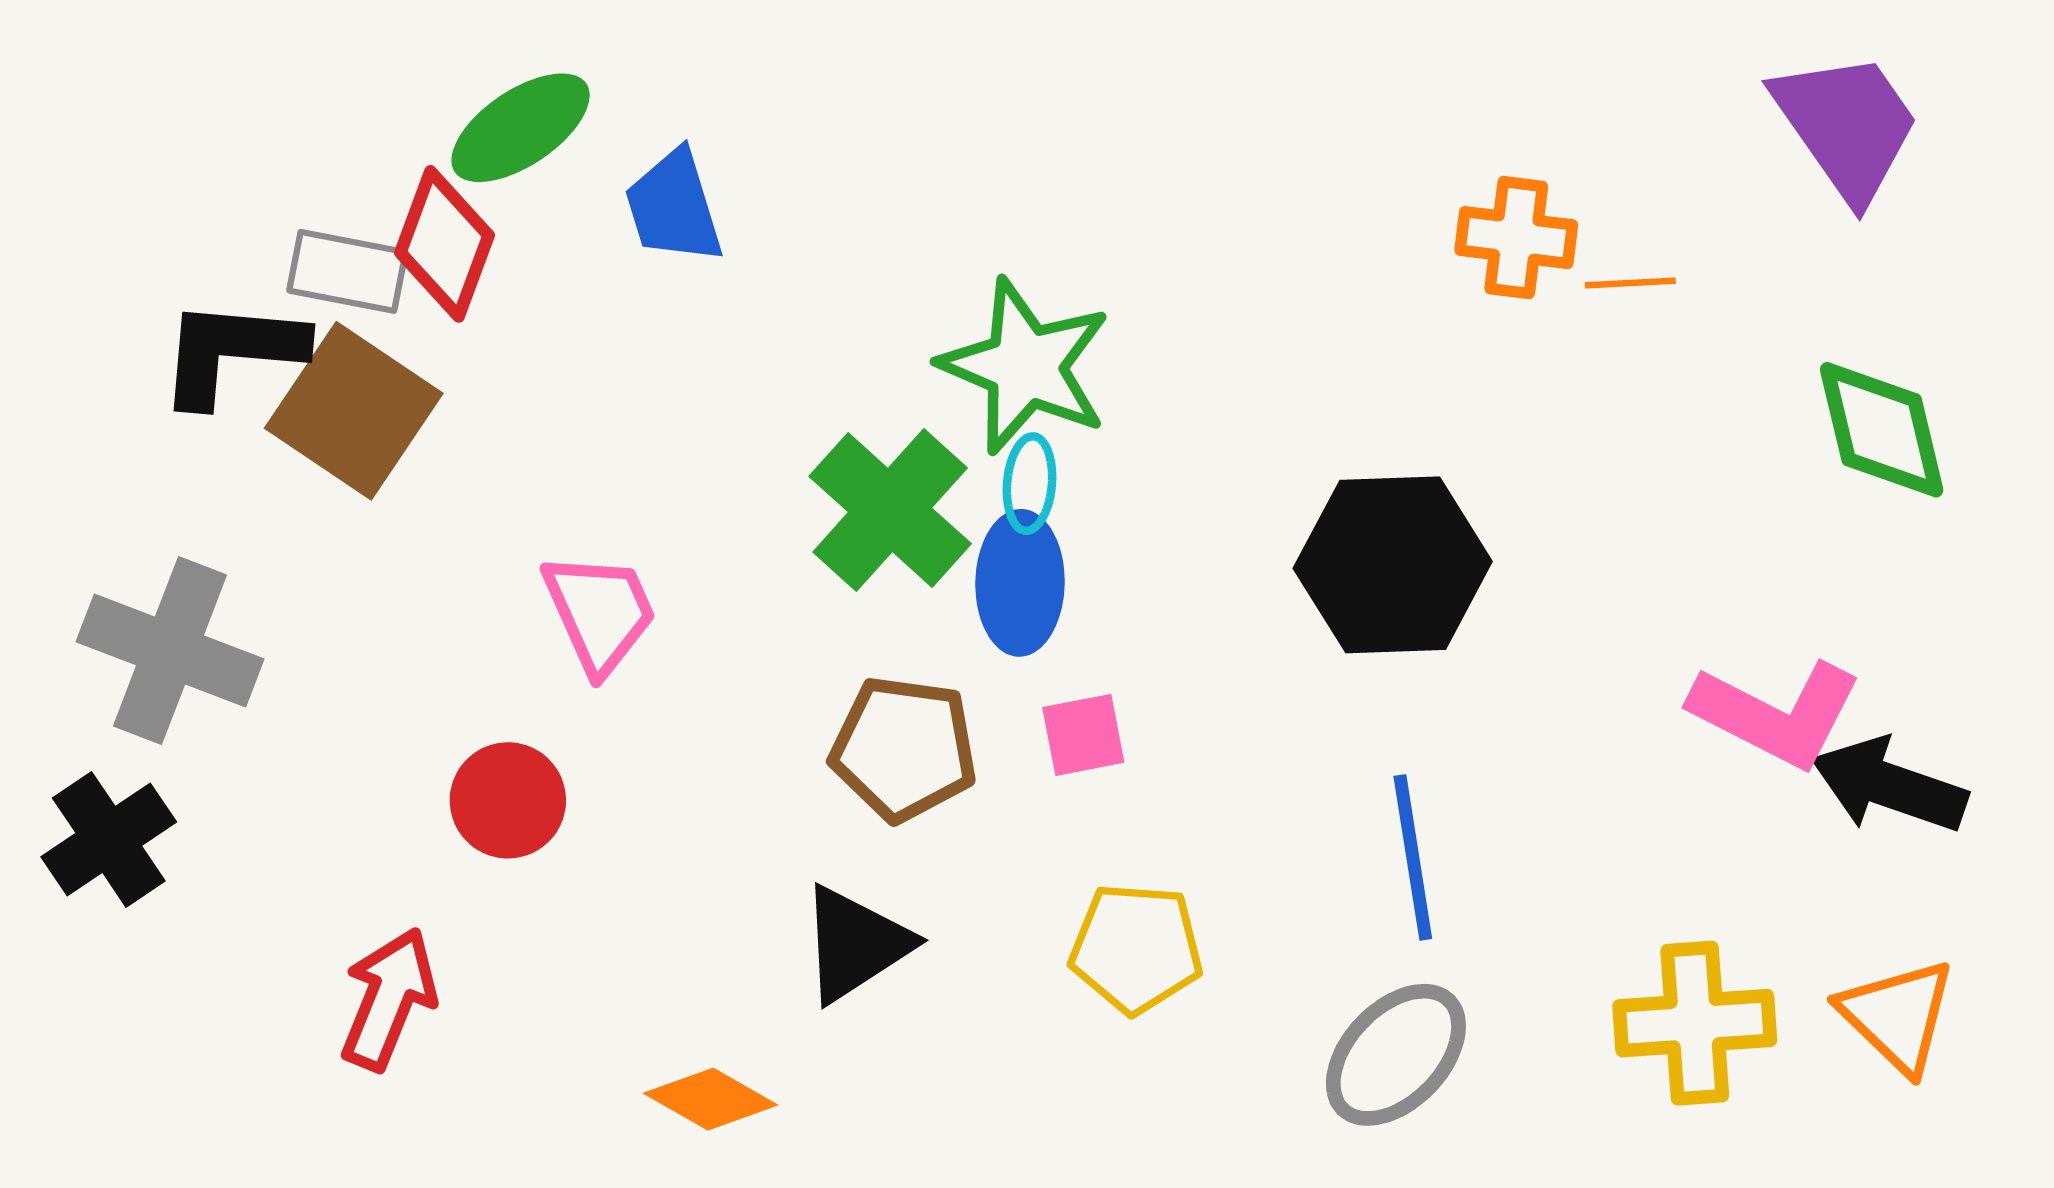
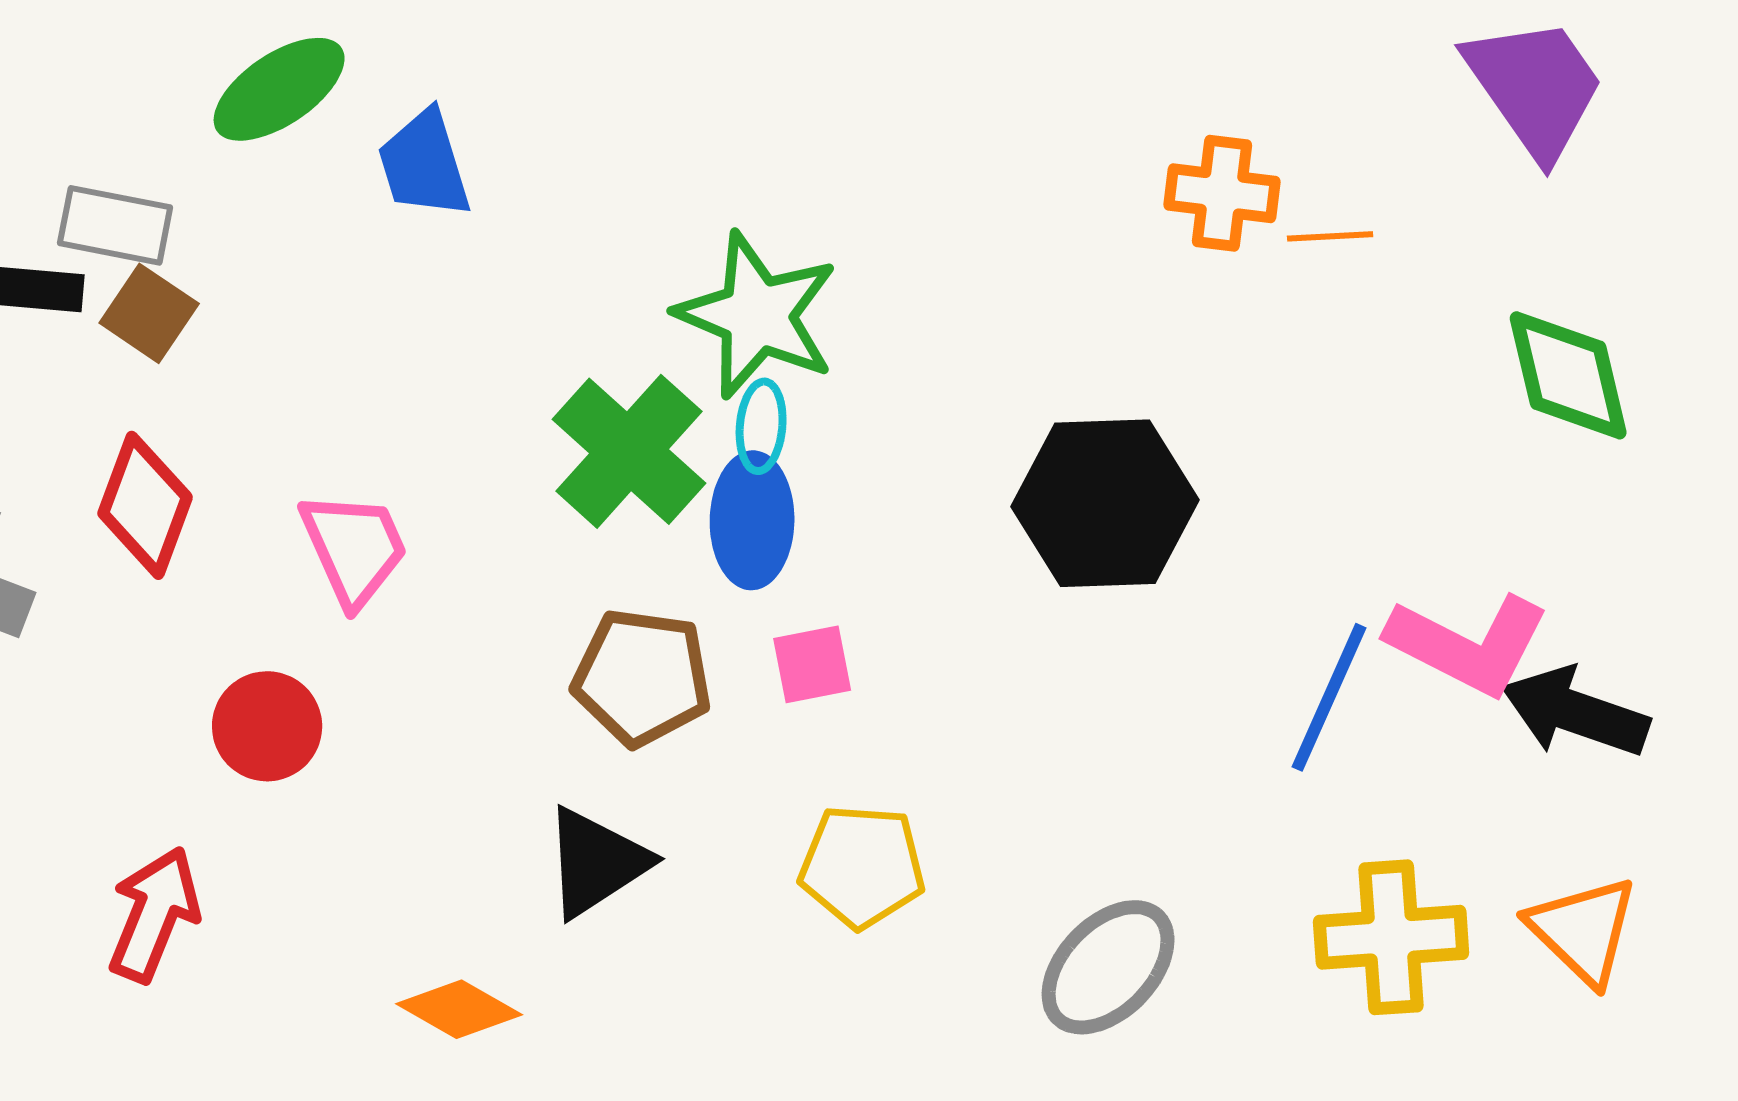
red diamond: (445, 244) -> (145, 505), moved
brown square: (354, 411) -> (149, 313), moved, size x0.6
blue line: (1413, 857) -> (1329, 697), moved, turned 33

